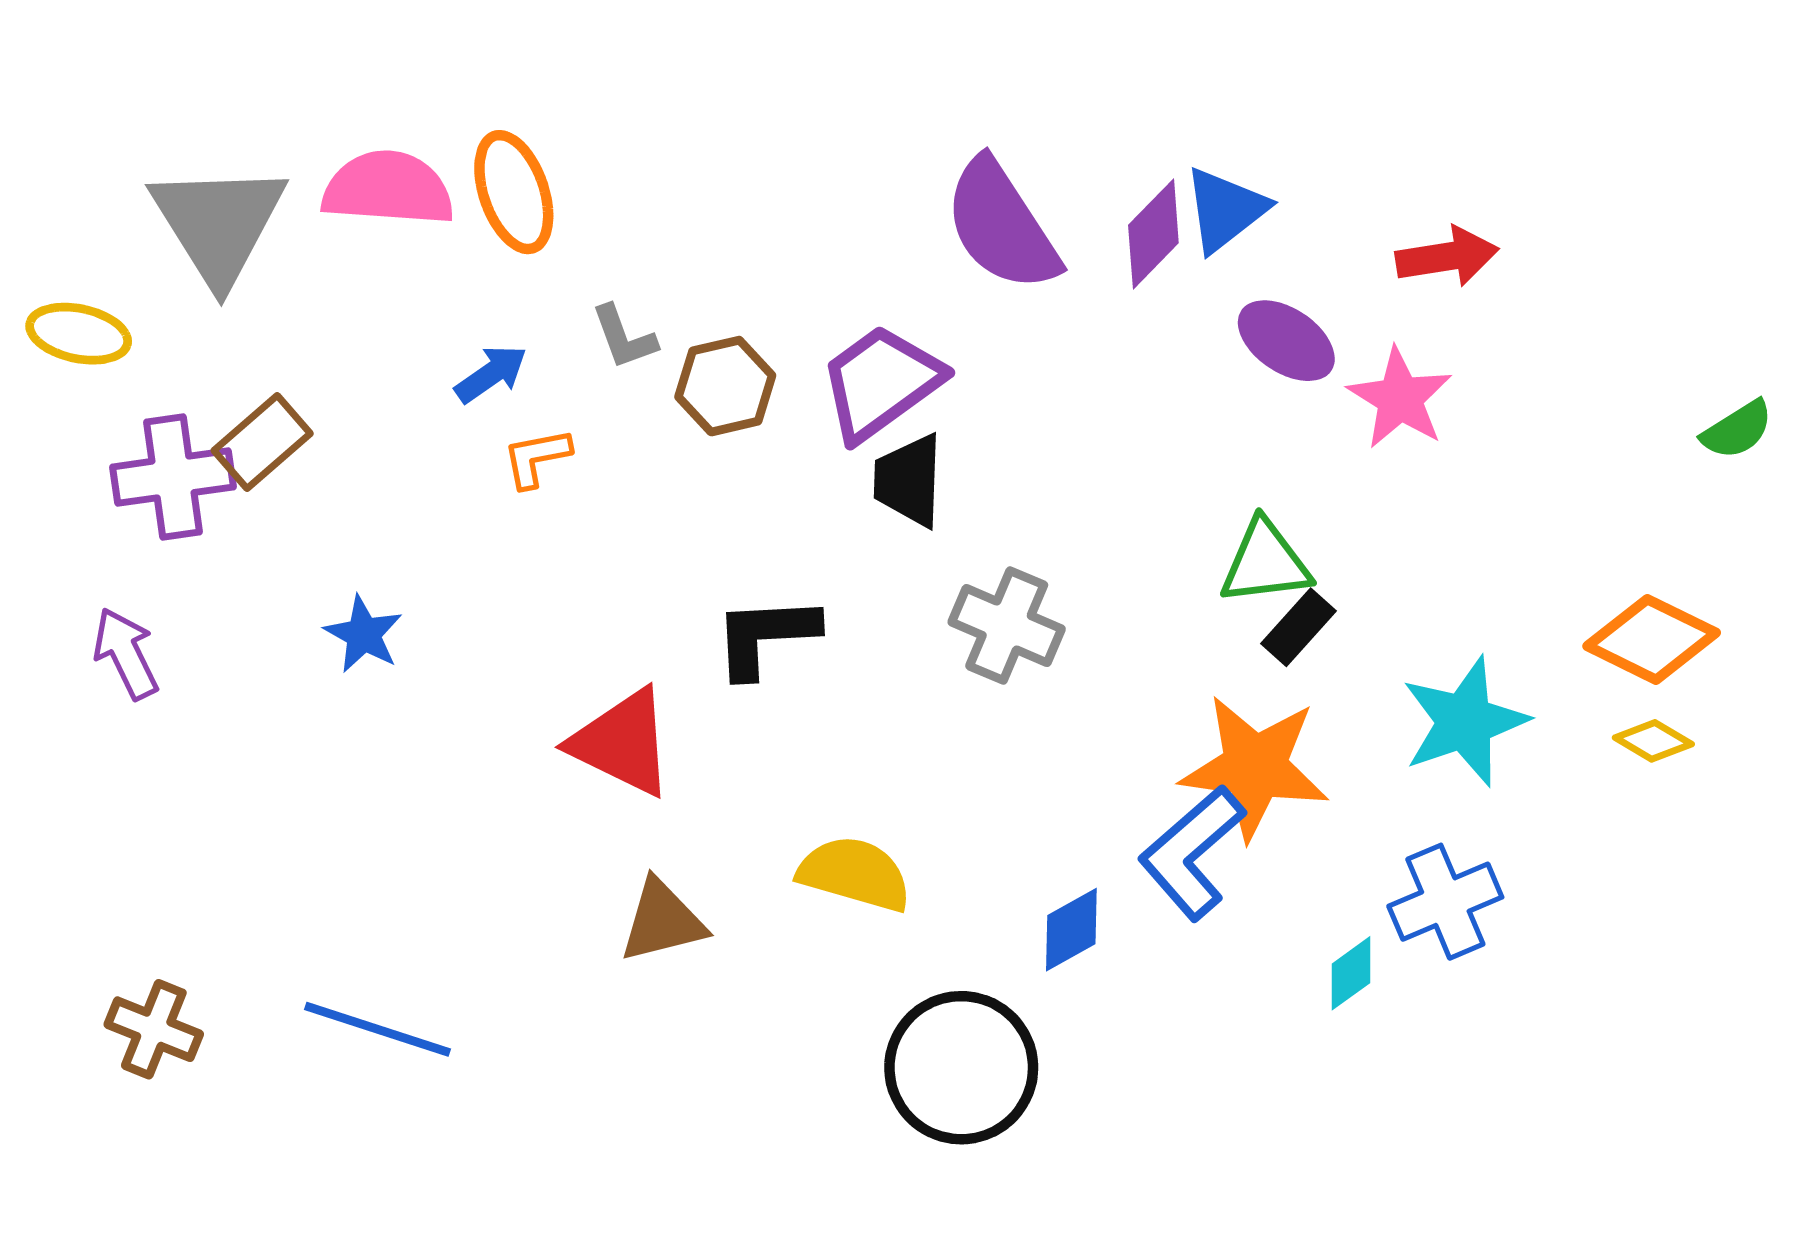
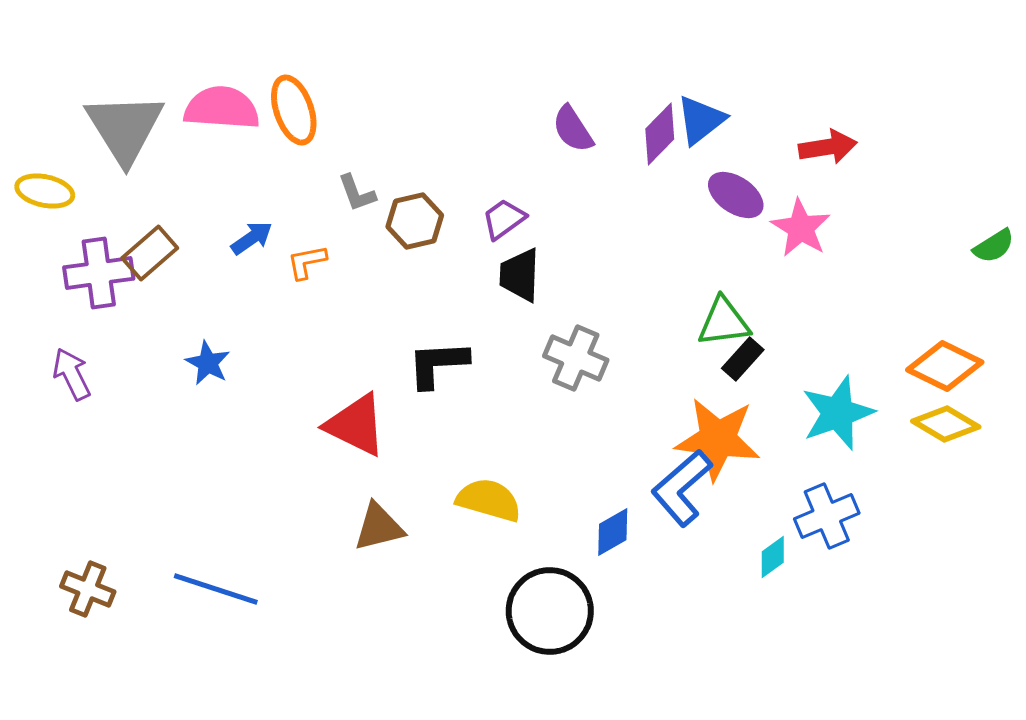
purple semicircle: (1001, 225) -> (573, 129), size x0.6
blue arrow: (491, 374) -> (252, 238), moved
purple trapezoid: (881, 383) -> (504, 219), size x0.6
yellow diamond: (1653, 741) -> (946, 424), size x1.5

